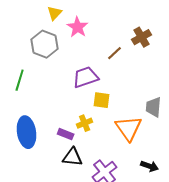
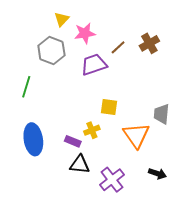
pink star: (78, 27) -> (85, 33), turned 30
brown line: (115, 53) -> (118, 47), moved
purple trapezoid: (86, 77) -> (94, 65), moved

